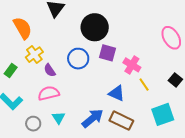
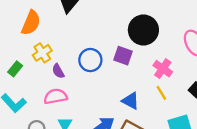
black circle: (95, 27) -> (143, 30), moved
orange semicircle: (23, 28) -> (31, 23), turned 50
pink cross: (132, 65) -> (163, 69), moved

